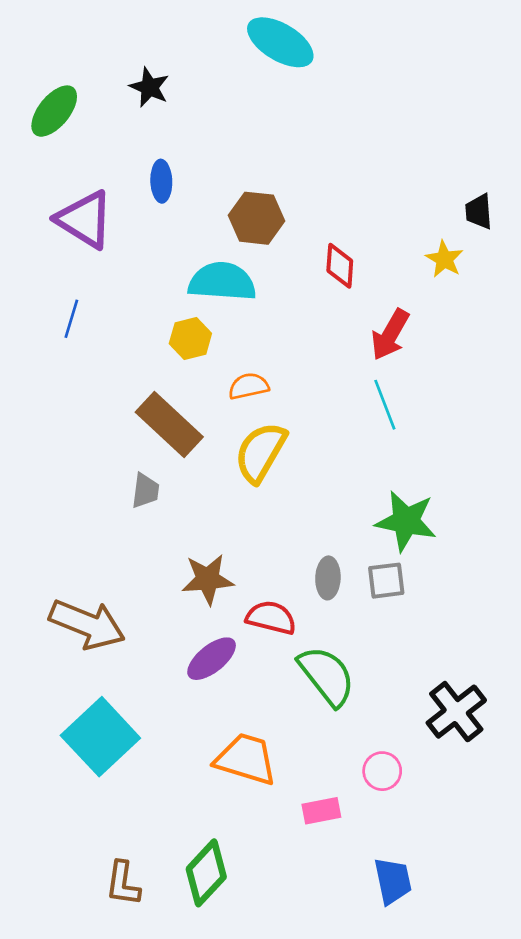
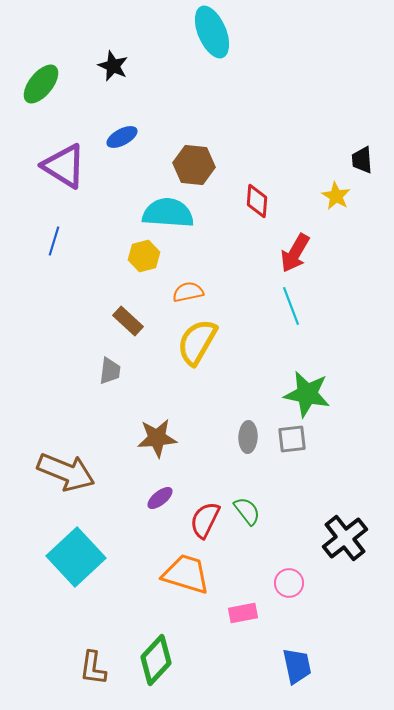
cyan ellipse: (280, 42) -> (212, 32), turned 36
blue ellipse: (161, 181) -> (122, 137), turned 64
brown rectangle: (169, 425) -> (128, 321), size x0.6
red semicircle: (271, 618) -> (205, 520), moved, turned -78
purple ellipse: (212, 659) -> (160, 498), size x0.7
green semicircle: (327, 676) -> (247, 511), size x0.6

